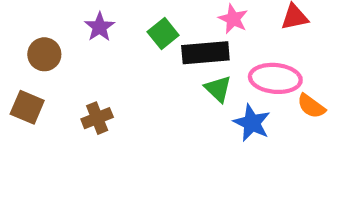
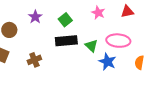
black rectangle: (205, 53) -> (66, 41), moved
orange semicircle: (311, 106) -> (139, 63), moved, turned 64

